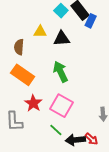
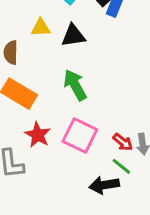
green line: (56, 130) -> (121, 166), moved
red arrow: (91, 139) -> (123, 142), moved

